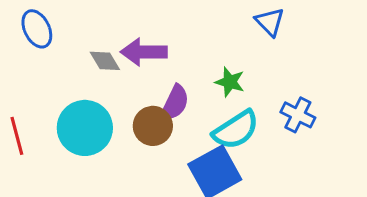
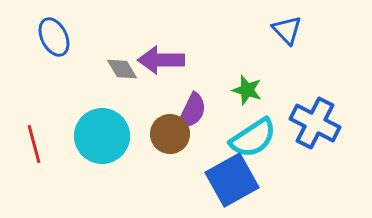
blue cross: (298, 115) -> (315, 123), size x1.4

